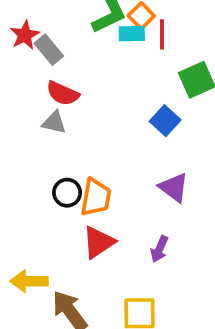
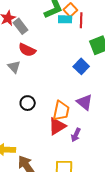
gray triangle: (54, 122) -> (14, 67), moved, turned 32
orange trapezoid: (96, 197) -> (61, 111), moved
red triangle: (98, 242) -> (57, 126), moved

